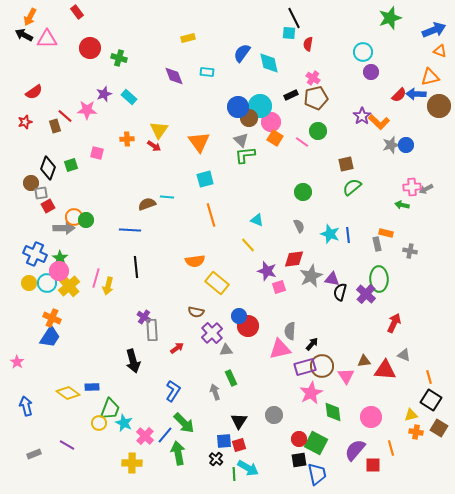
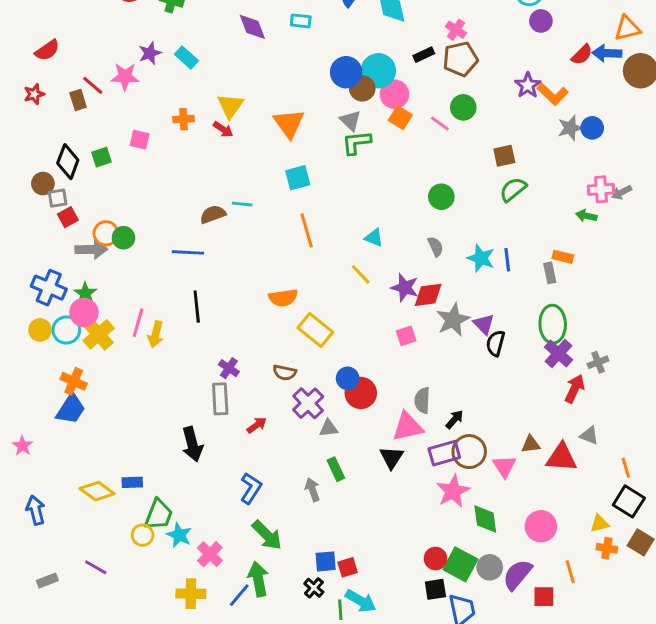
gray cross: (410, 251) -> (598, 362), moved, turned -32
purple star: (267, 271) -> (405, 288), moved
purple triangle: (332, 279) -> (484, 324), turned 35
purple cross: (366, 294) -> (559, 353), moved
purple cross: (144, 317) -> (229, 368), moved
gray circle: (274, 415) -> (490, 567), moved
black triangle: (239, 421) -> (392, 457), moved
blue line: (165, 435) -> (239, 595), moved

